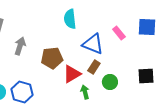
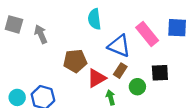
pink rectangle: (119, 33) -> (147, 34), size x1.6
gray arrow: (20, 46) -> (41, 34), moved, turned -42
black square: (146, 76) -> (160, 73), moved

